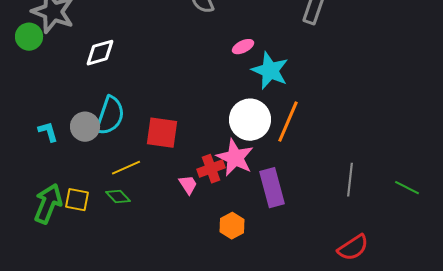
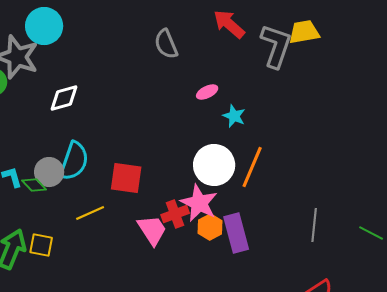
cyan star: (270, 71) -> (234, 116), size x0.6
pink trapezoid: (188, 185) -> (152, 230), size x1.6
green diamond: (118, 197) -> (34, 185), moved
orange hexagon: (232, 226) -> (210, 227), moved

